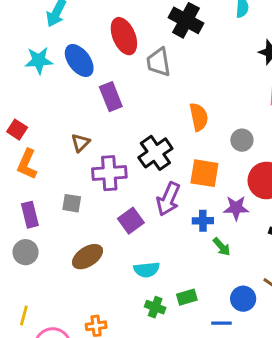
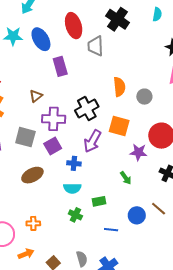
gray circle: (242, 140) -> (144, 97), moved
gray square: (72, 203) -> (25, 137), size x1.5
purple square: (131, 221) -> (53, 146), moved
blue cross: (203, 221) -> (74, 163), moved
green rectangle: (187, 297) -> (99, 201), moved
blue line: (221, 323) -> (111, 230), moved

